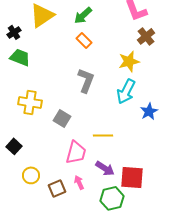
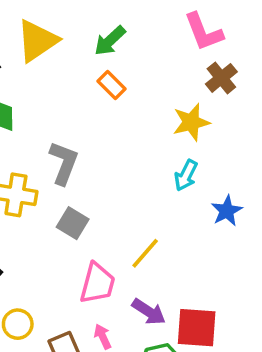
gray L-shape: (86, 80) -> (64, 163), moved
cyan arrow: (126, 91) -> (186, 175), size x0.7
yellow line: (103, 135) -> (145, 253), turned -48

